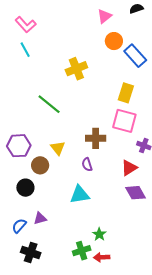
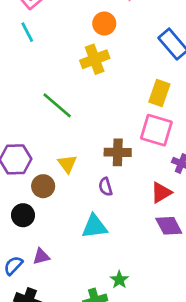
orange circle: (114, 41) -> (104, 24), moved

